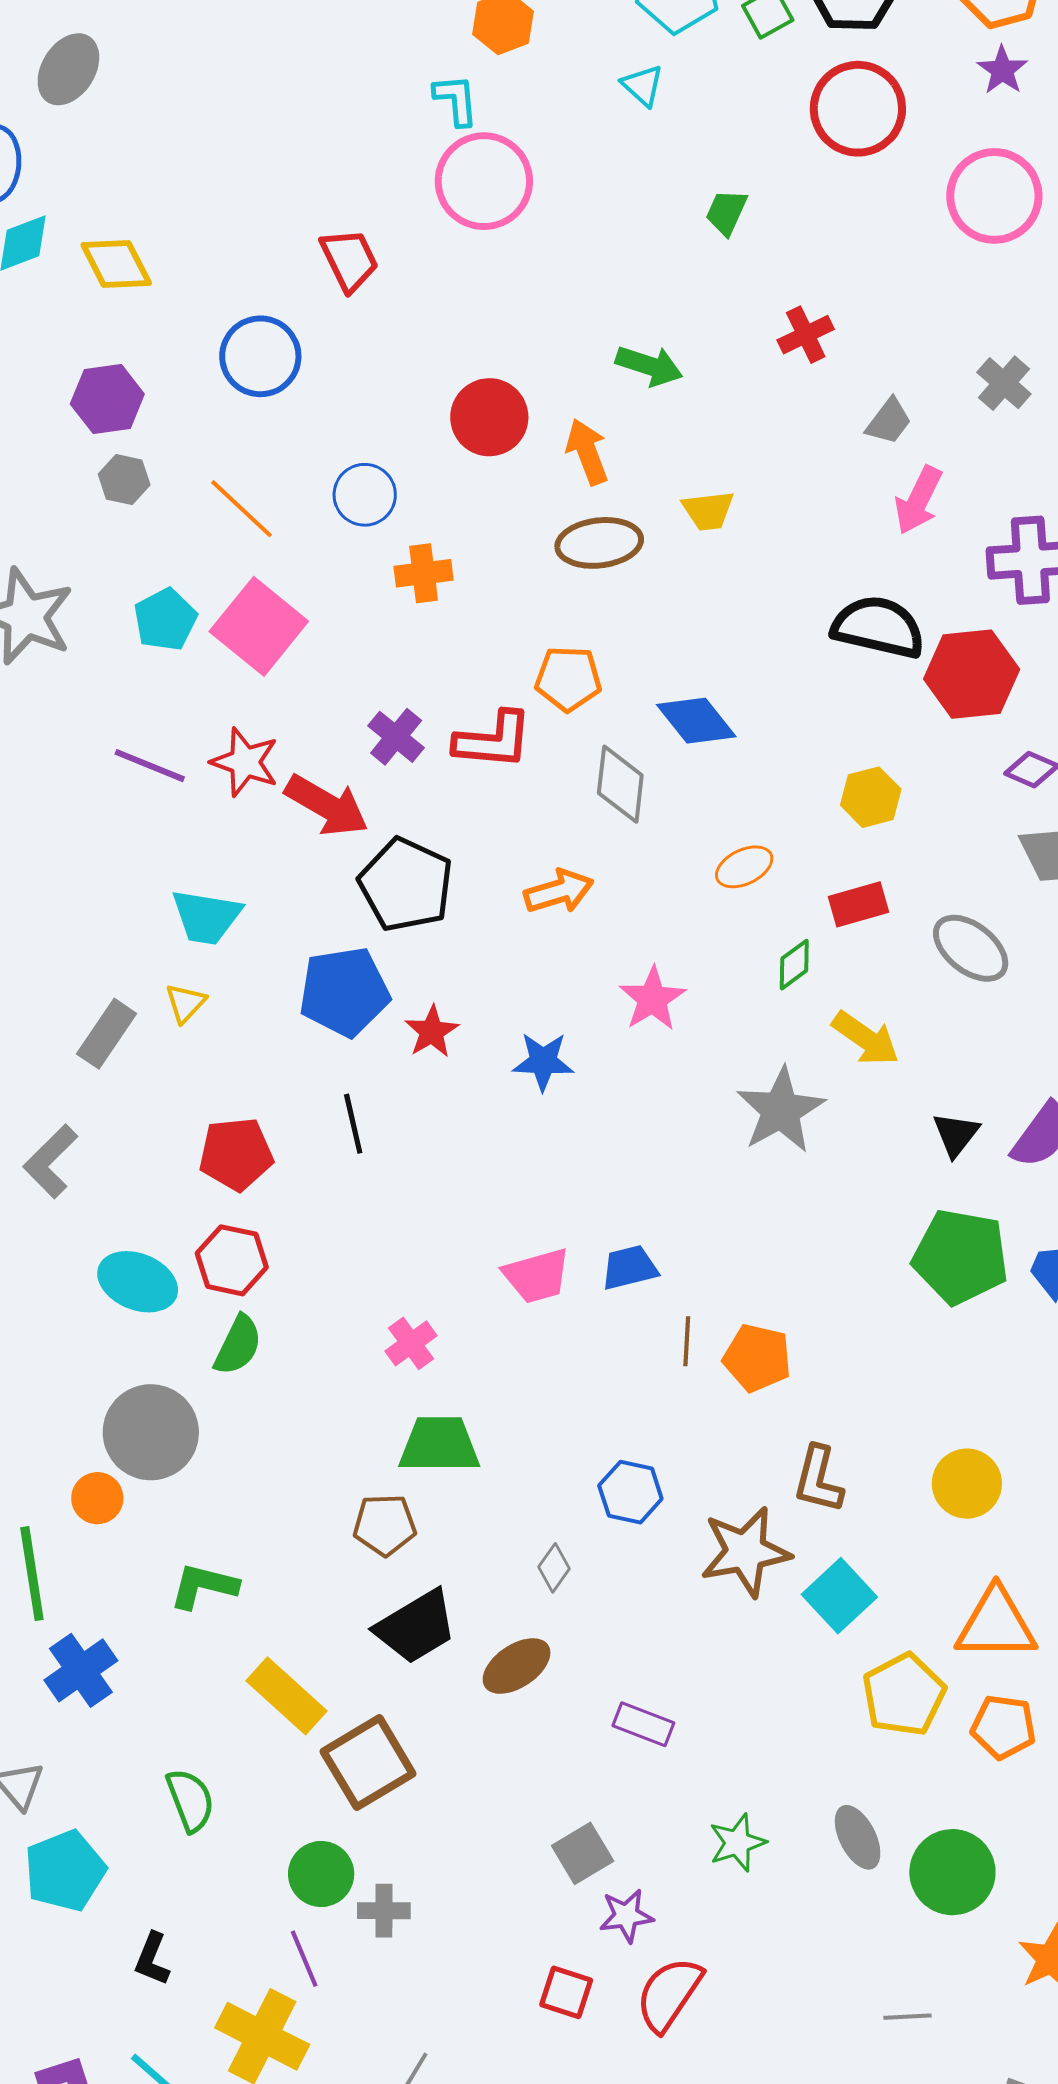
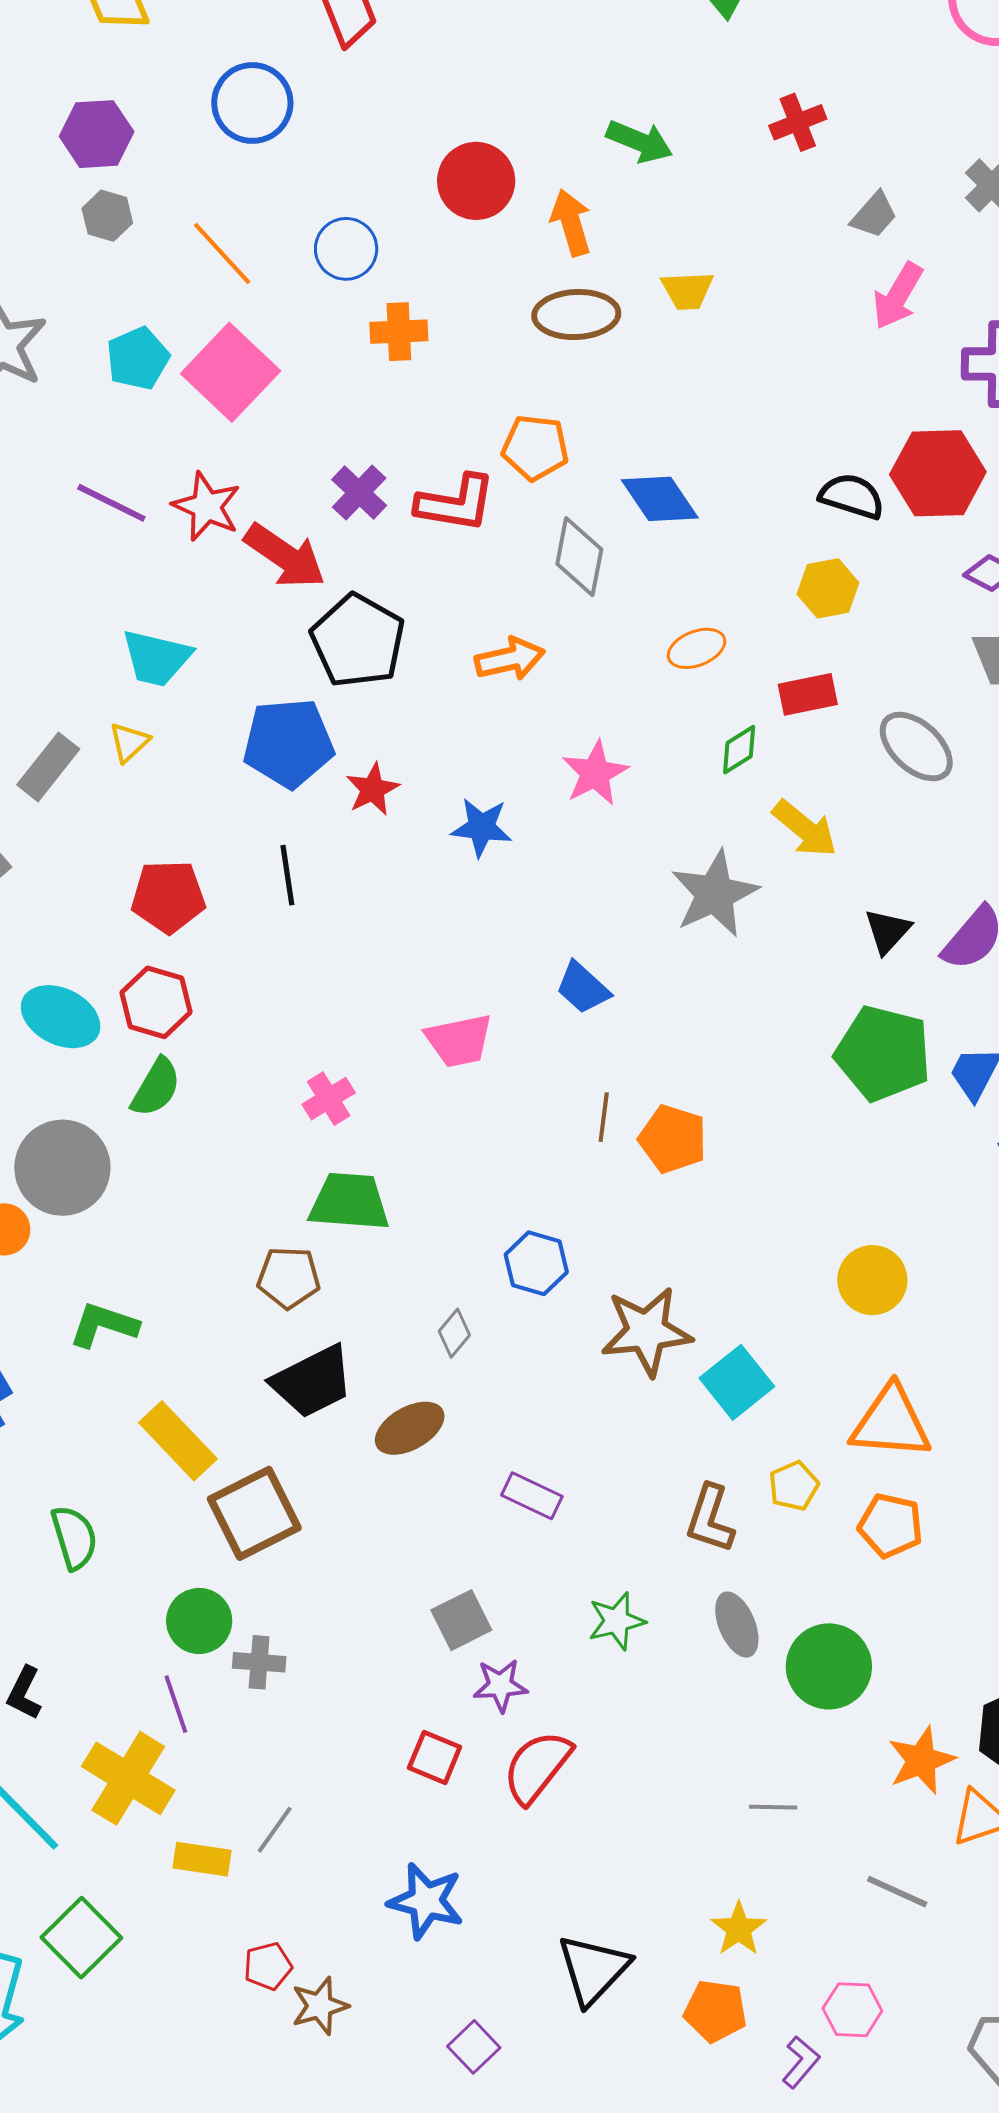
black semicircle: (878, 627) -> (852, 496), moved, size x0.7
blue trapezoid: (629, 1268) -> (583, 988), moved, turned -128
brown L-shape: (818, 1479) -> (710, 1519), moved
yellow pentagon: (904, 1695) -> (794, 1486), size x0.6

